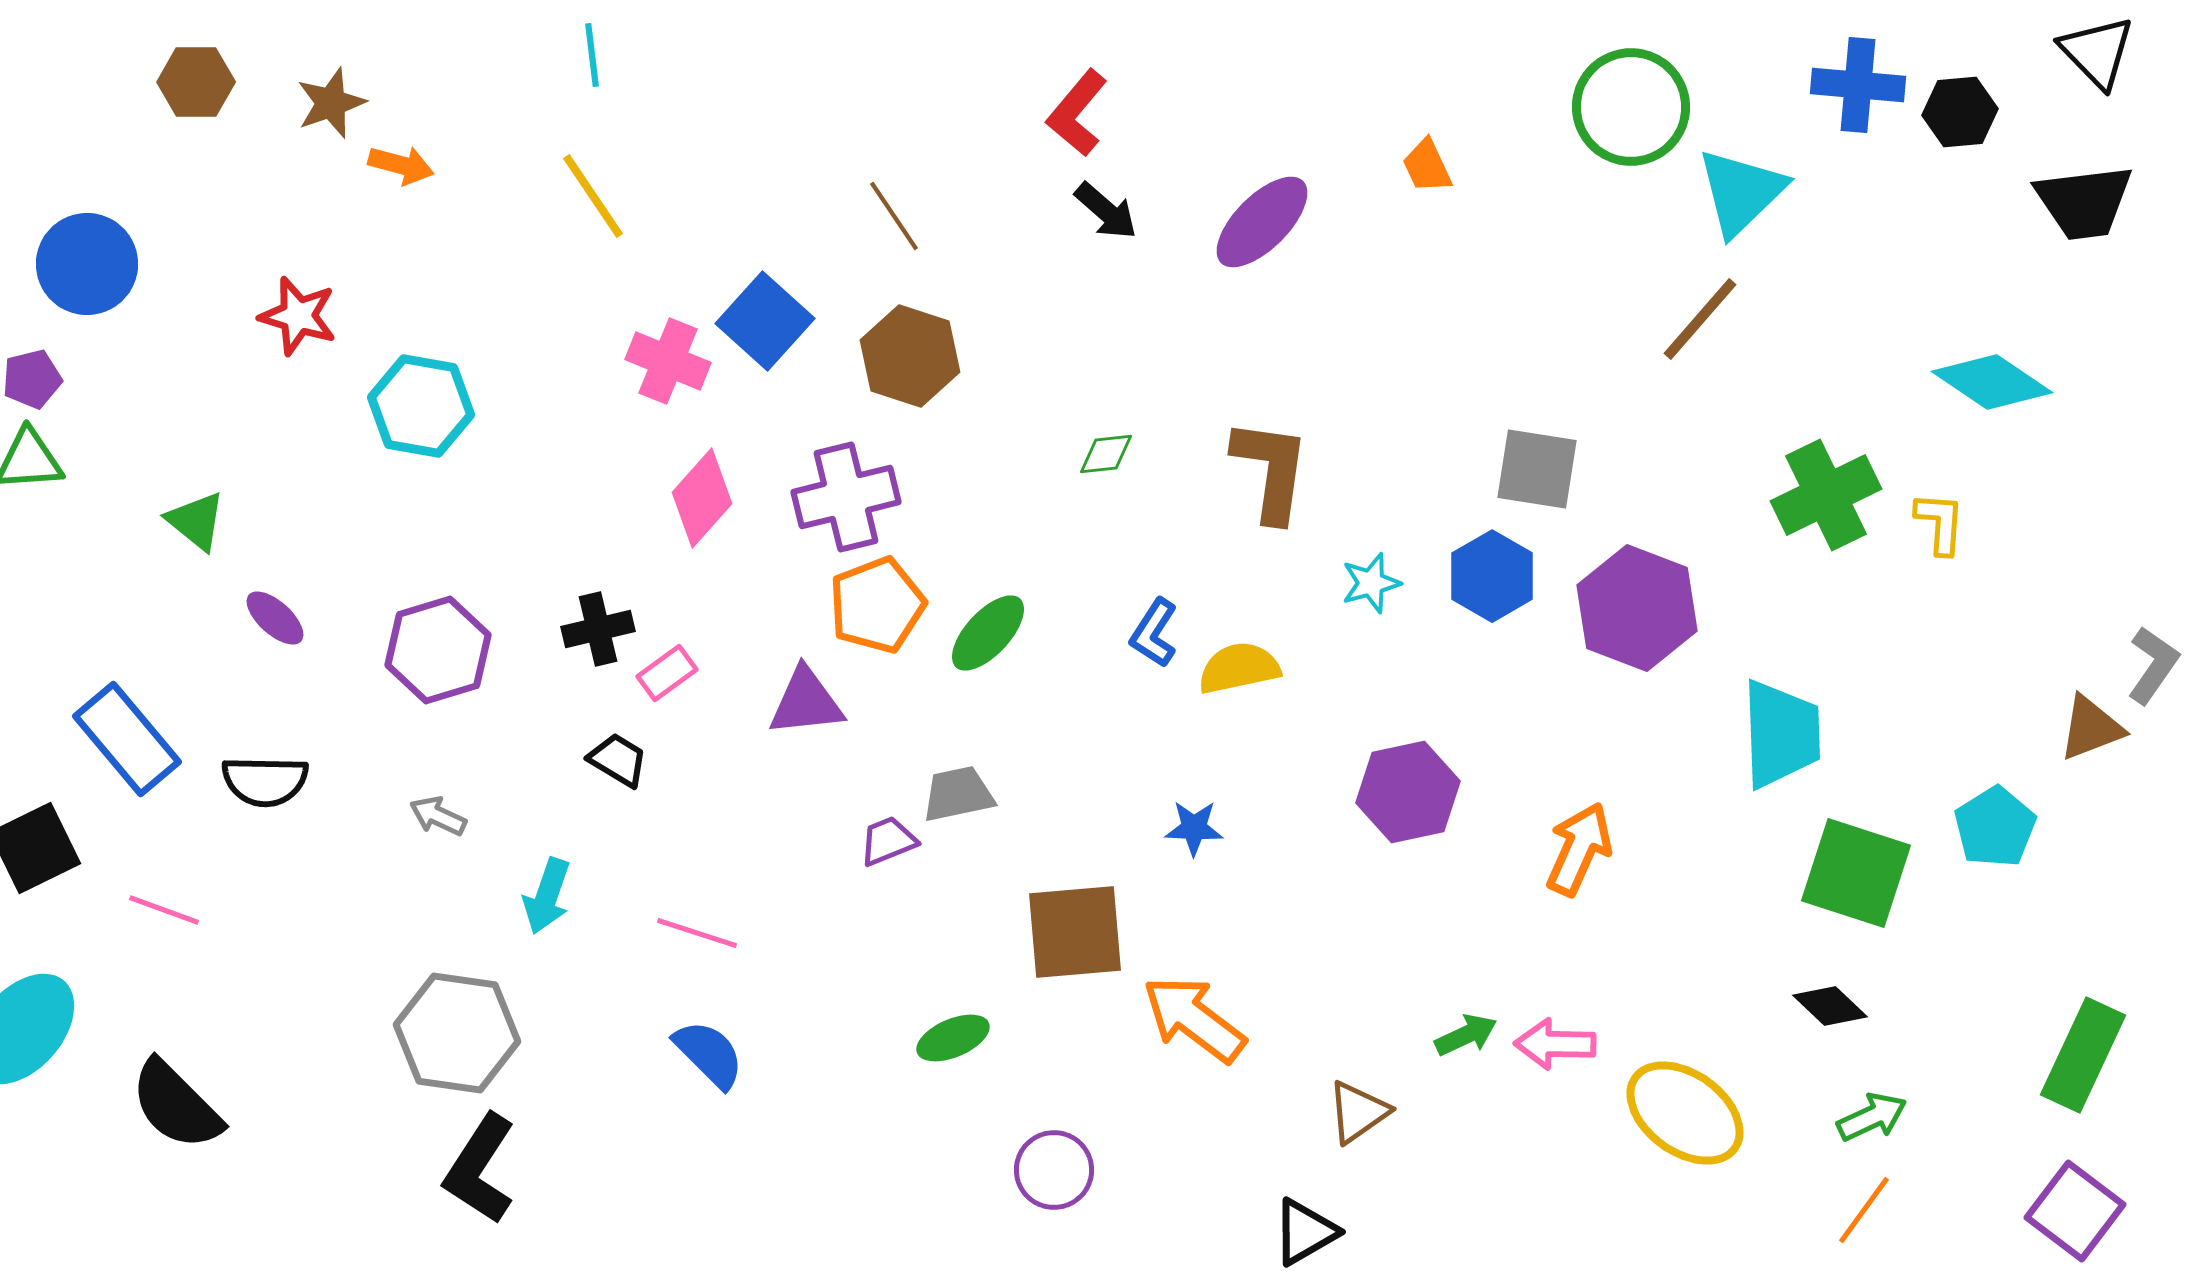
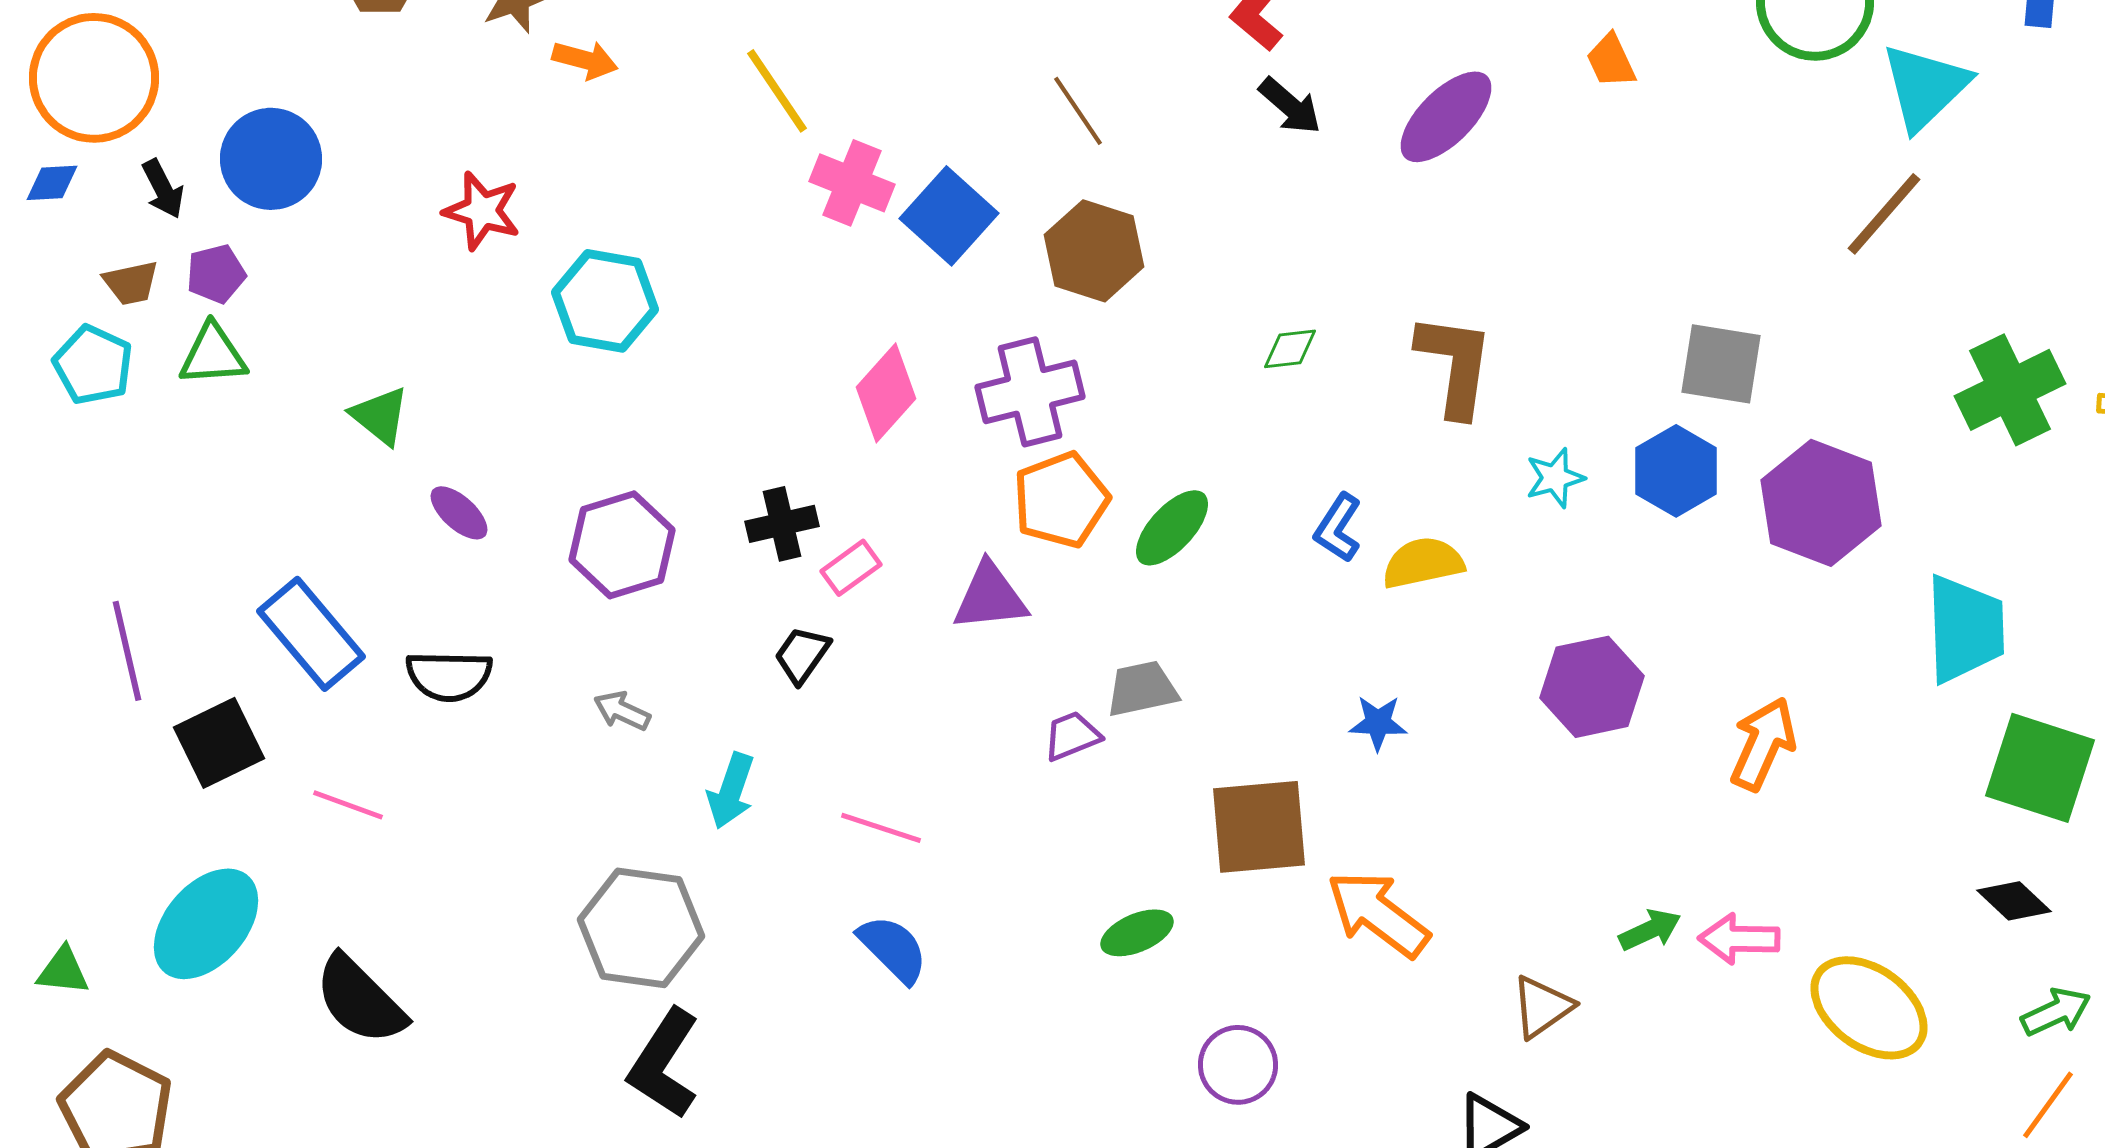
pink cross: (668, 361) -> (852, 183), moved
black trapezoid: (618, 760) -> (802, 655), turned -86

